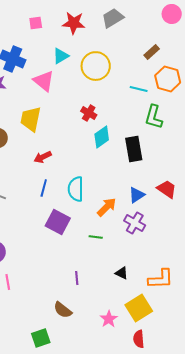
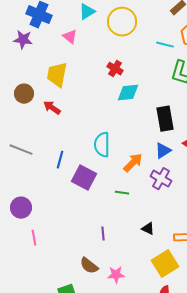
pink triangle: (44, 81) -> (70, 37), size x0.7
cyan diamond: (102, 137) -> (128, 93), turned 30
black rectangle: (134, 149) -> (165, 119), moved
red arrow: (43, 157) -> (52, 108), moved, turned 60
blue line: (44, 188) -> (60, 160), moved
pink star: (109, 319) -> (116, 275), moved, turned 30

